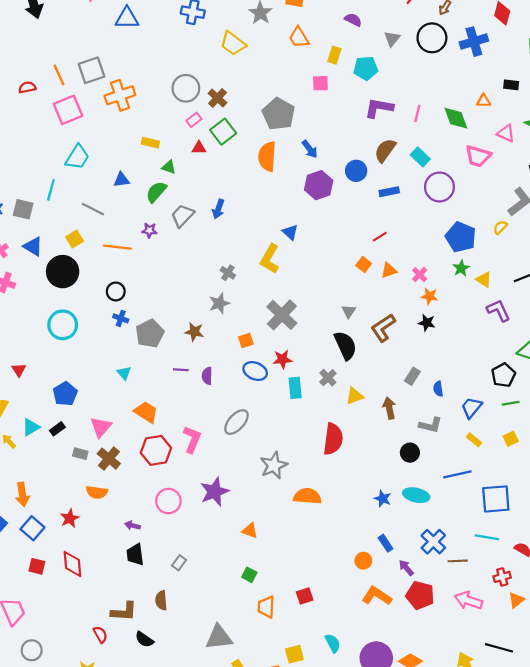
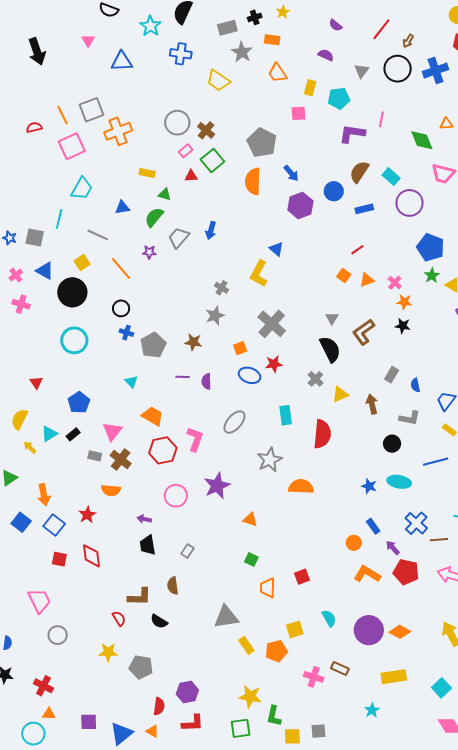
pink line: (417, 114) -> (381, 119), moved
orange line: (117, 247) -> (121, 268), turned 45
cyan rectangle: (295, 388) -> (286, 415), moved

